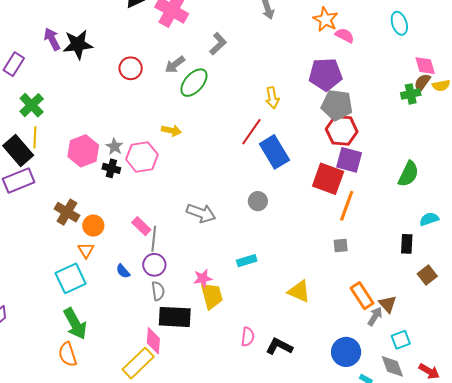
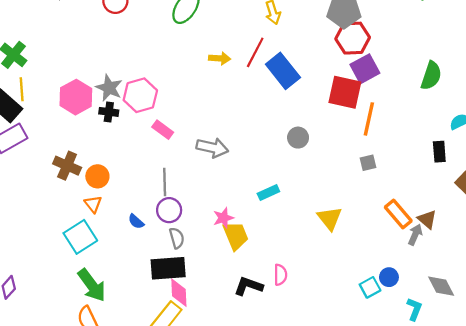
yellow arrow: (171, 130) -> (220, 58), moved
gray star: (114, 147) -> (109, 88), size x1.4
purple square: (349, 160) -> (365, 69), turned -36
gray circle: (258, 201) -> (298, 138), moved
pink rectangle: (141, 226) -> (163, 130), moved
yellow triangle: (299, 291) -> (330, 218), turned 35
black rectangle: (175, 317) -> (168, 268), moved
cyan square: (401, 340) -> (370, 287), moved
black L-shape: (279, 346) -> (248, 286), moved
blue circle: (346, 352) -> (389, 277), size x0.6

